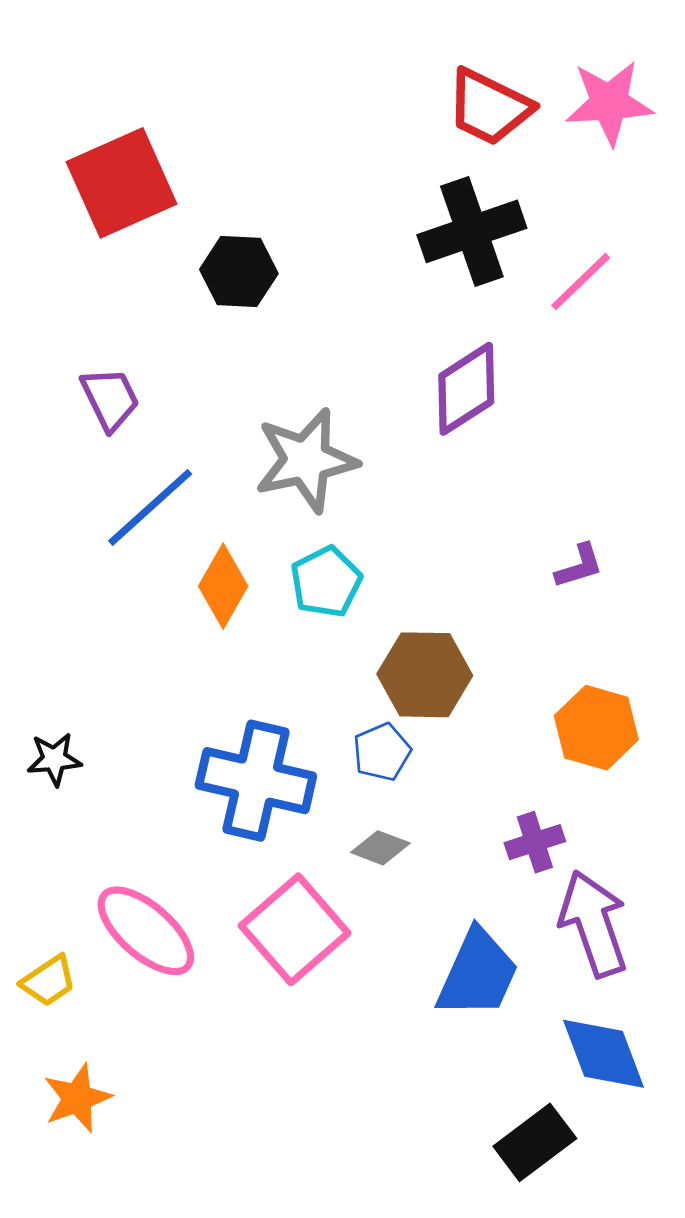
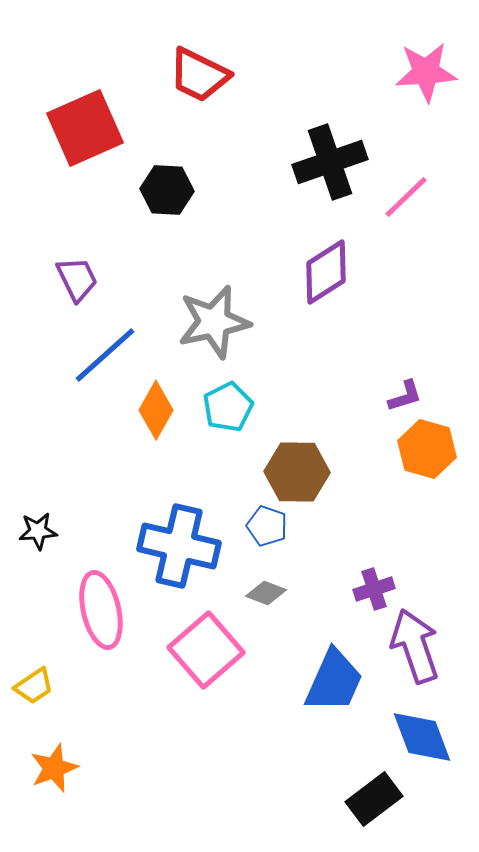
red trapezoid: (489, 107) -> (199, 75), moved
orange hexagon: (596, 728) -> (427, 449), moved
blue pentagon: (382, 752) -> (267, 526), turned -30
pink ellipse: (146, 931) -> (101, 610), moved, turned 36

